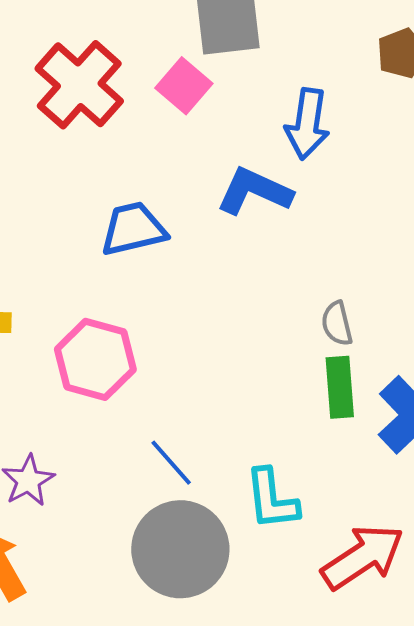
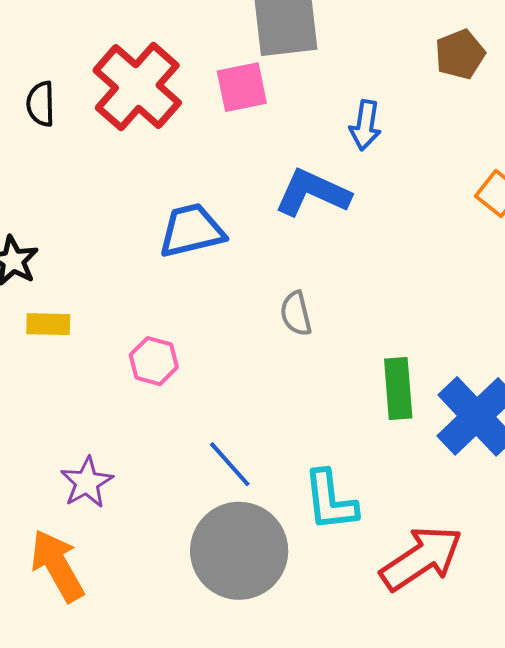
pink square: (184, 86) -> (242, 87), turned 38
blue arrow: (307, 124) -> (365, 125), size x0.7
gray semicircle: (337, 324) -> (296, 314), moved
pink hexagon: (95, 359) -> (154, 361), size x0.6

